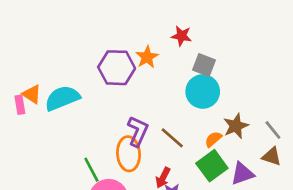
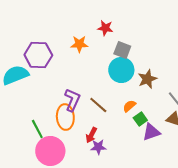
orange star: (147, 57) -> (79, 44), turned 30
purple hexagon: (117, 68) -> (38, 55), moved
brown star: (236, 126) -> (147, 79), moved
green square: (212, 166) -> (140, 119), moved, size x0.6

